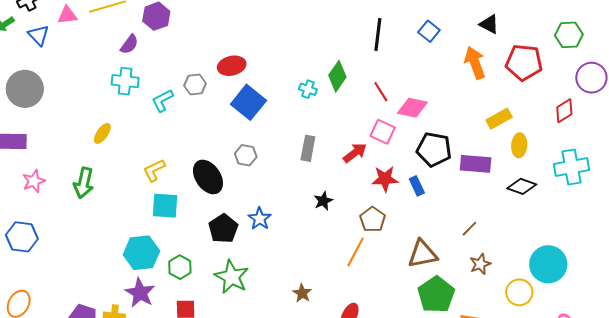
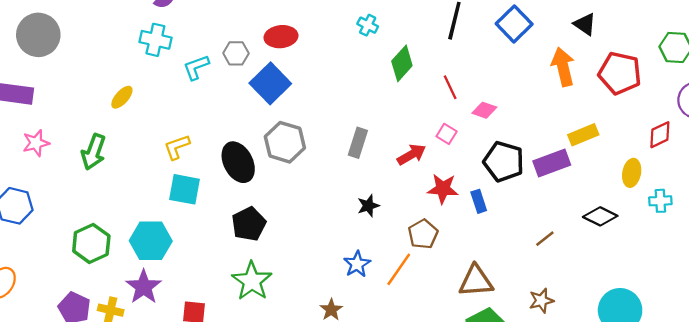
blue square: (429, 31) -> (514, 24), size x1.4
cyan cross: (308, 89) -> (368, 25), moved
blue square: (248, 102) -> (270, 83), moved
pink diamond: (412, 108) -> (484, 110), size x0.7
pink square: (383, 132) -> (447, 134), size x0.7
yellow ellipse: (519, 145) -> (632, 173), moved
gray hexagon: (246, 155) -> (285, 142), size x1.6
purple rectangle: (476, 164) -> (552, 163), moved, turned -32
cyan cross: (572, 167) -> (660, 201), size x0.6
blue star: (260, 219) -> (357, 264), moved
brown line: (469, 229) -> (545, 239), moved
green hexagon: (180, 267) -> (91, 243), moved, size x1.4

